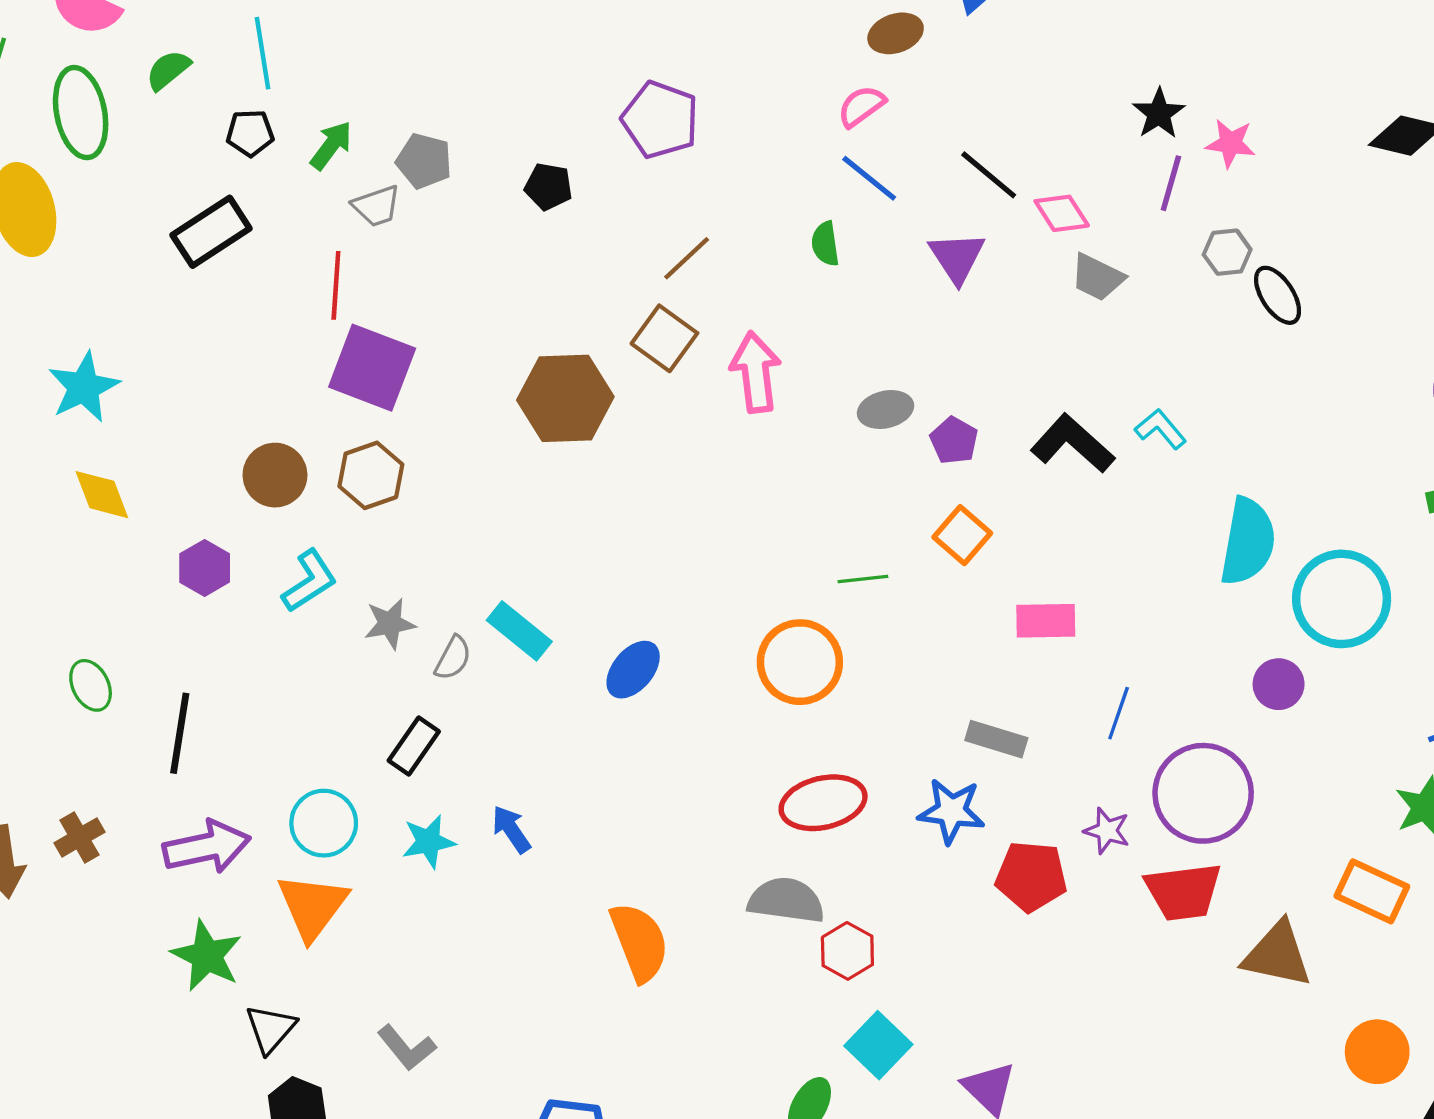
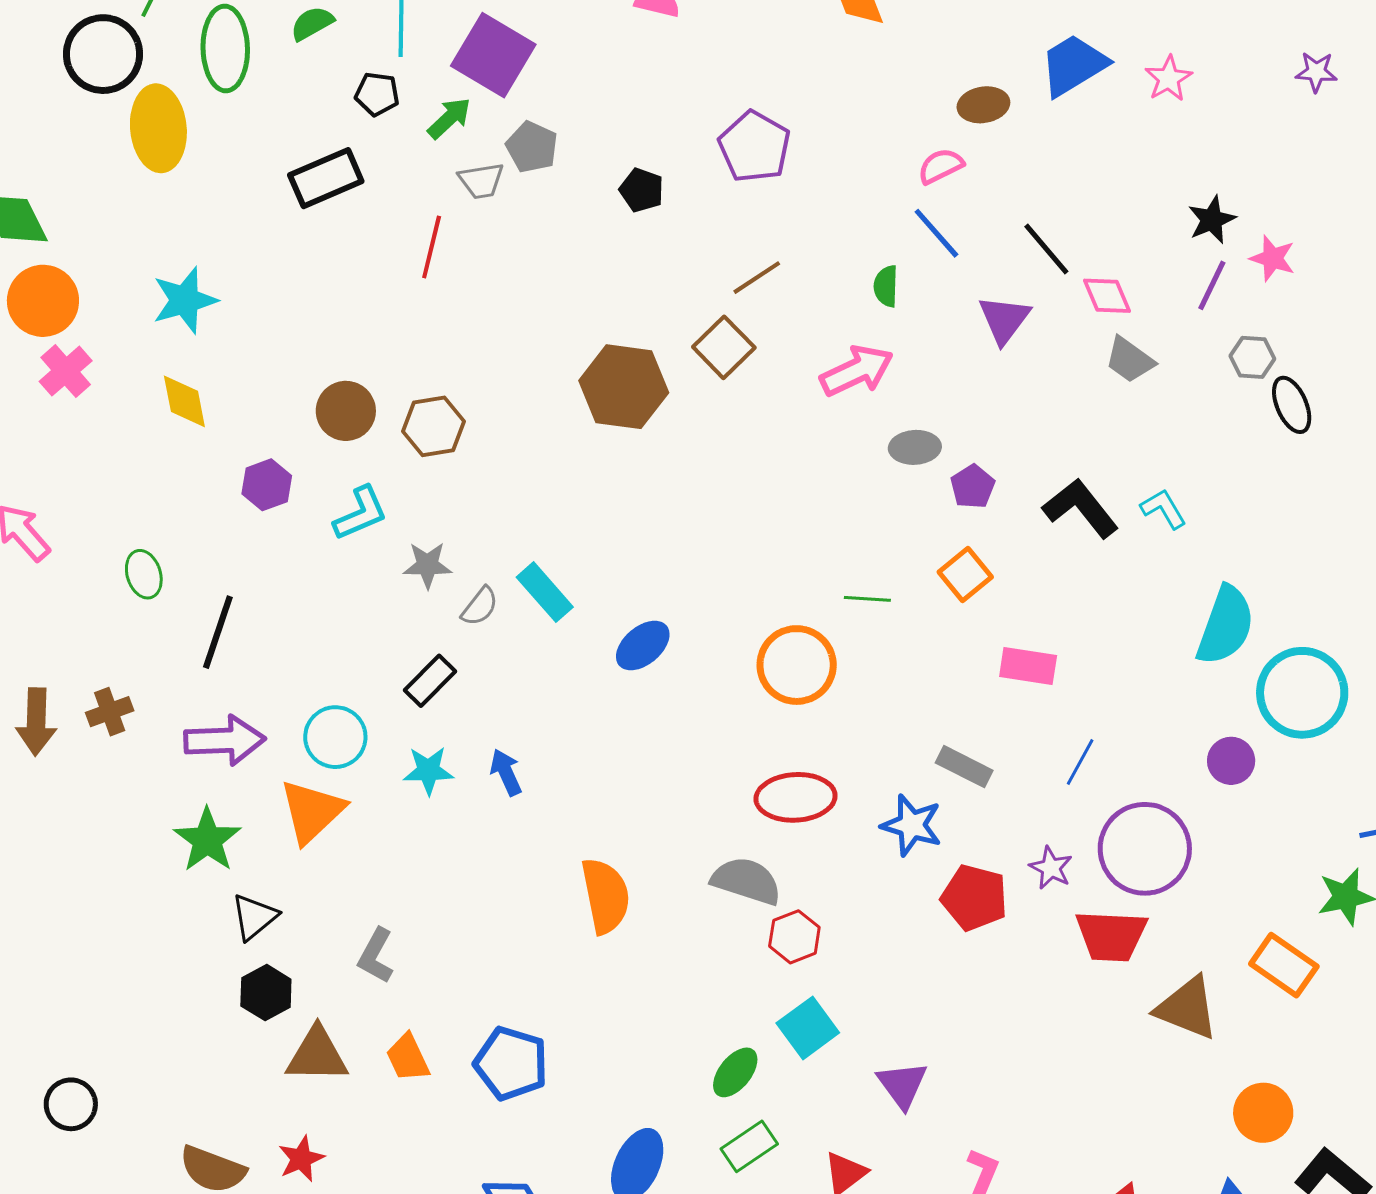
purple square: (372, 368) -> (493, 55), moved
pink arrow: (756, 372) -> (857, 371), moved, turned 62
gray L-shape: (407, 1048) -> (376, 956), turned 58

